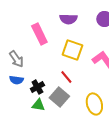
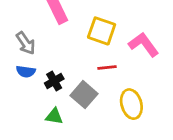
red line: (66, 77) -> (107, 67), moved, turned -56
green triangle: (38, 105) -> (54, 116), moved

